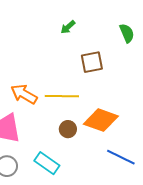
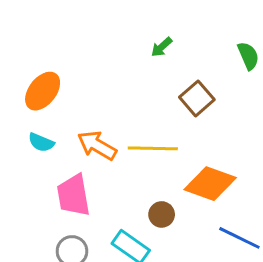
brown square: (92, 62) -> (197, 98), turned -30
brown circle: (68, 129) -> (162, 214), moved

